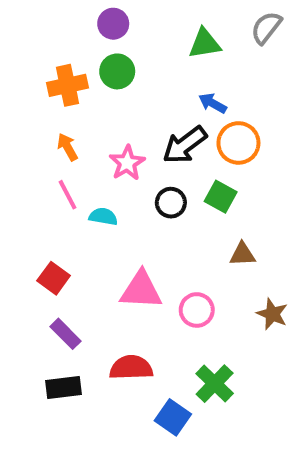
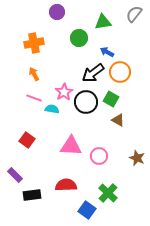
green circle: (117, 71) -> (79, 38), moved
pink star: (127, 163) -> (64, 92), moved
pink line: (67, 195) -> (34, 98), turned -42
black circle: (171, 203) -> (86, 102), size x1.5
brown triangle: (242, 254) -> (118, 120), moved, turned 32
purple rectangle: (65, 334) -> (15, 175), moved

